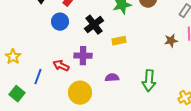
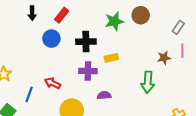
black cross: (94, 25) -> (86, 42), turned 36
purple cross: (83, 56) -> (88, 71), moved
green arrow: (149, 81) -> (148, 82), moved

